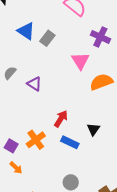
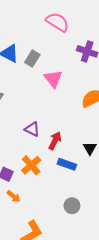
pink triangle: (80, 61) -> (53, 79), moved
purple triangle: (34, 84) -> (32, 129), moved

